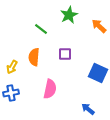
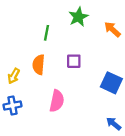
green line: (41, 29) -> (47, 33), turned 64
blue arrow: (88, 109) -> (114, 124), moved

